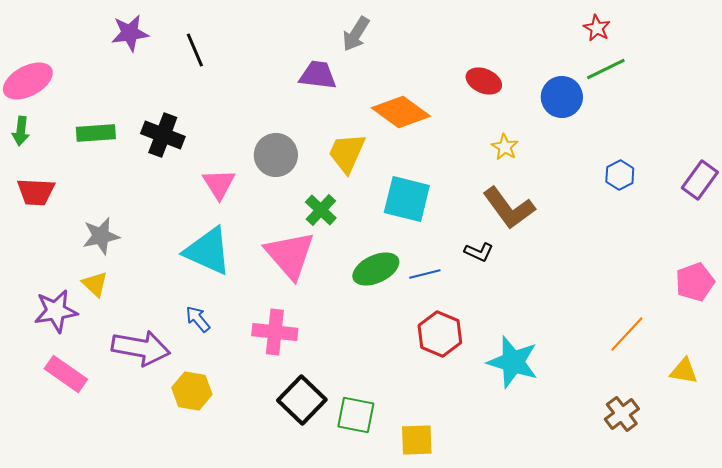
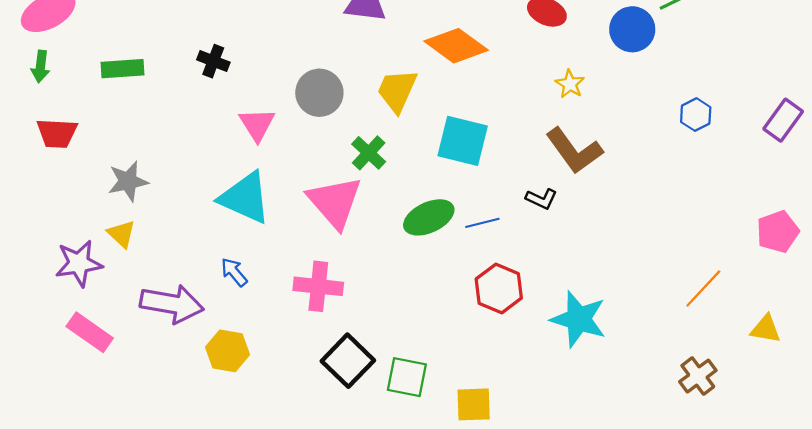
black cross: (163, 135) -> (213, 61), moved, size x0.7

